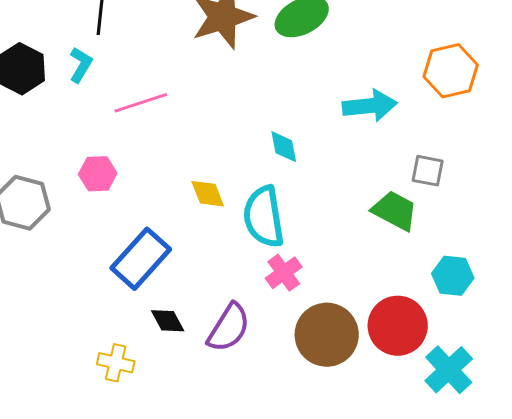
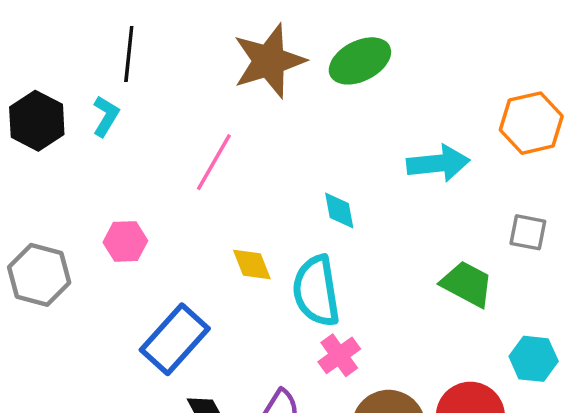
pink line: (141, 103) -> (214, 162), moved, turned -42
gray square: (428, 171) -> (528, 232), moved

